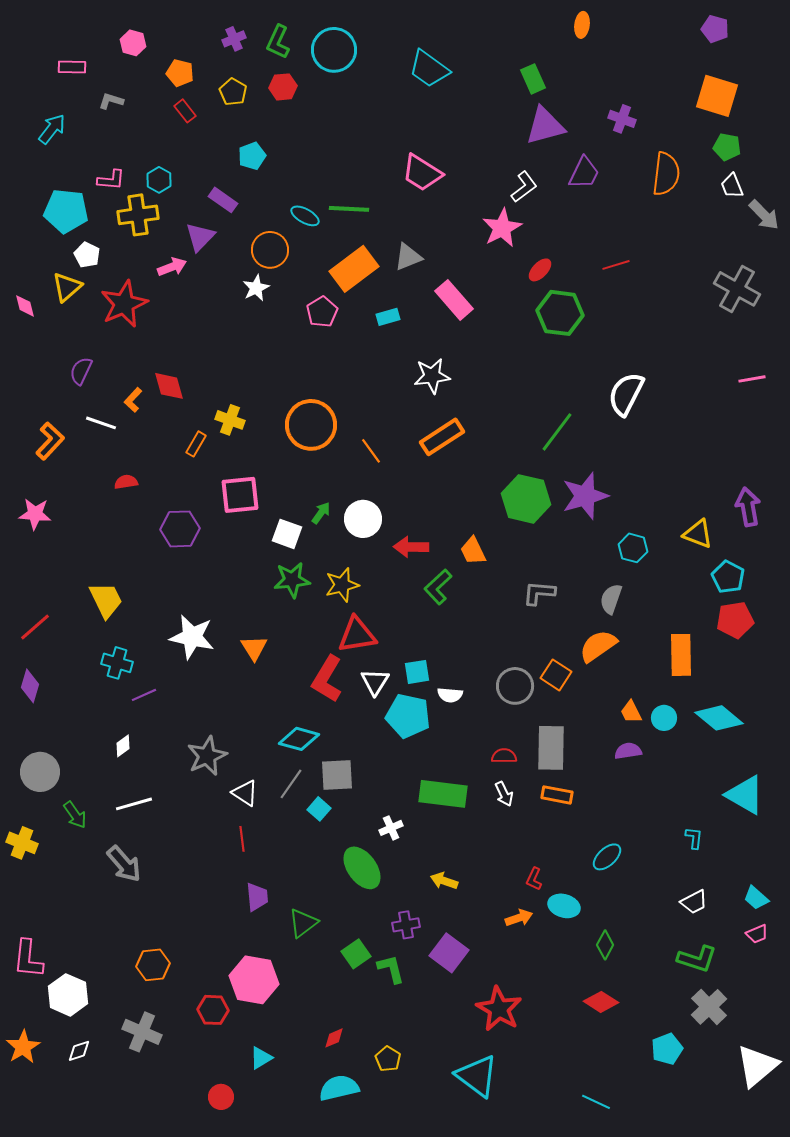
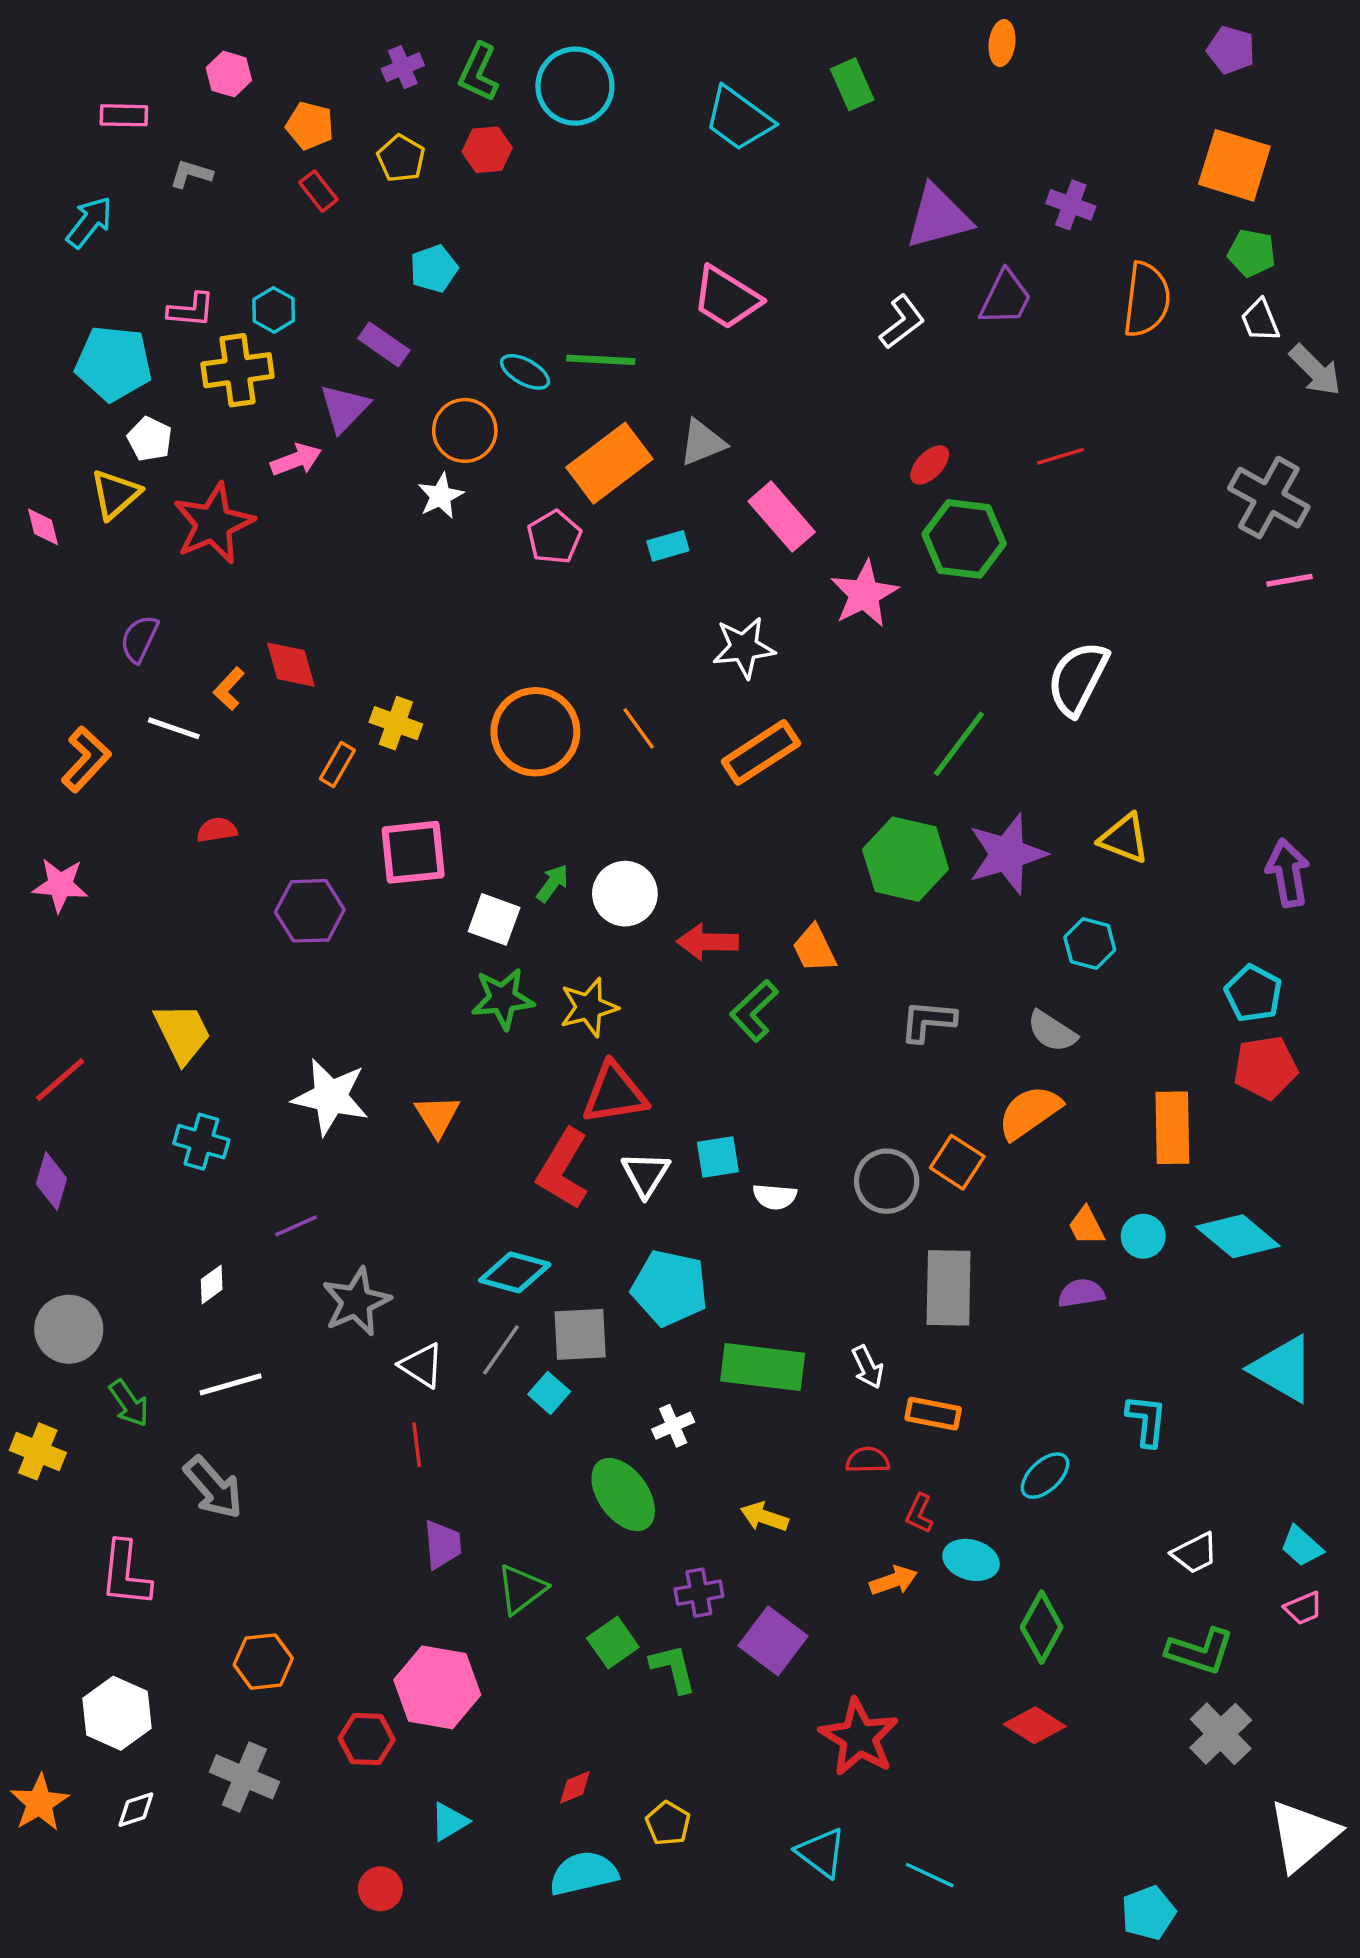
green rectangle: (533, 79) -> (852, 84), moved
pink star: (502, 228) -> (864, 594), moved
pink line: (752, 379) -> (1290, 580), moved
orange line: (371, 451) -> (639, 728), moved
yellow triangle: (698, 534) -> (1124, 839), moved
gray semicircle: (611, 599) -> (1052, 1031), turned -76
purple line: (144, 695) -> (296, 1226), moved
cyan pentagon: (408, 716) -> (670, 1288), moved
red semicircle: (504, 756) -> (868, 1460), moved
orange rectangle: (557, 795) -> (933, 1414), moved
cyan L-shape: (694, 838) -> (1147, 1420), moved, size x1.4
green diamond: (605, 945) -> (1042, 1627), size x1.4
pink L-shape: (28, 959) -> (126, 1574), moved
cyan pentagon: (667, 1049) -> (1148, 1913), moved
cyan triangle: (477, 1076) -> (821, 1853), size x0.7
cyan line: (596, 1102) -> (930, 1875), moved

